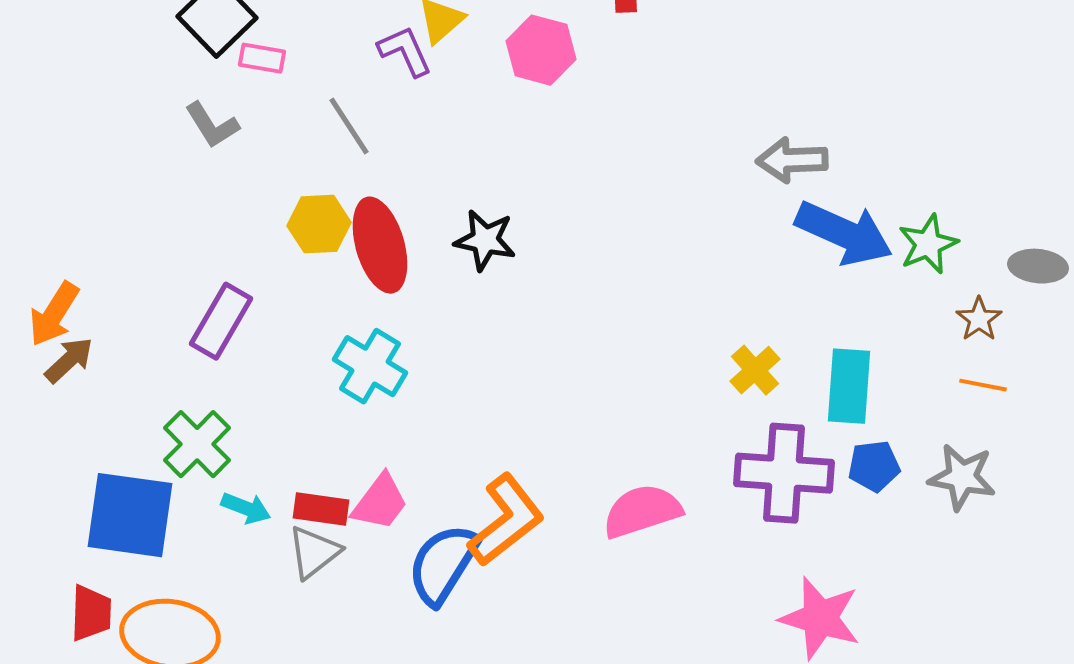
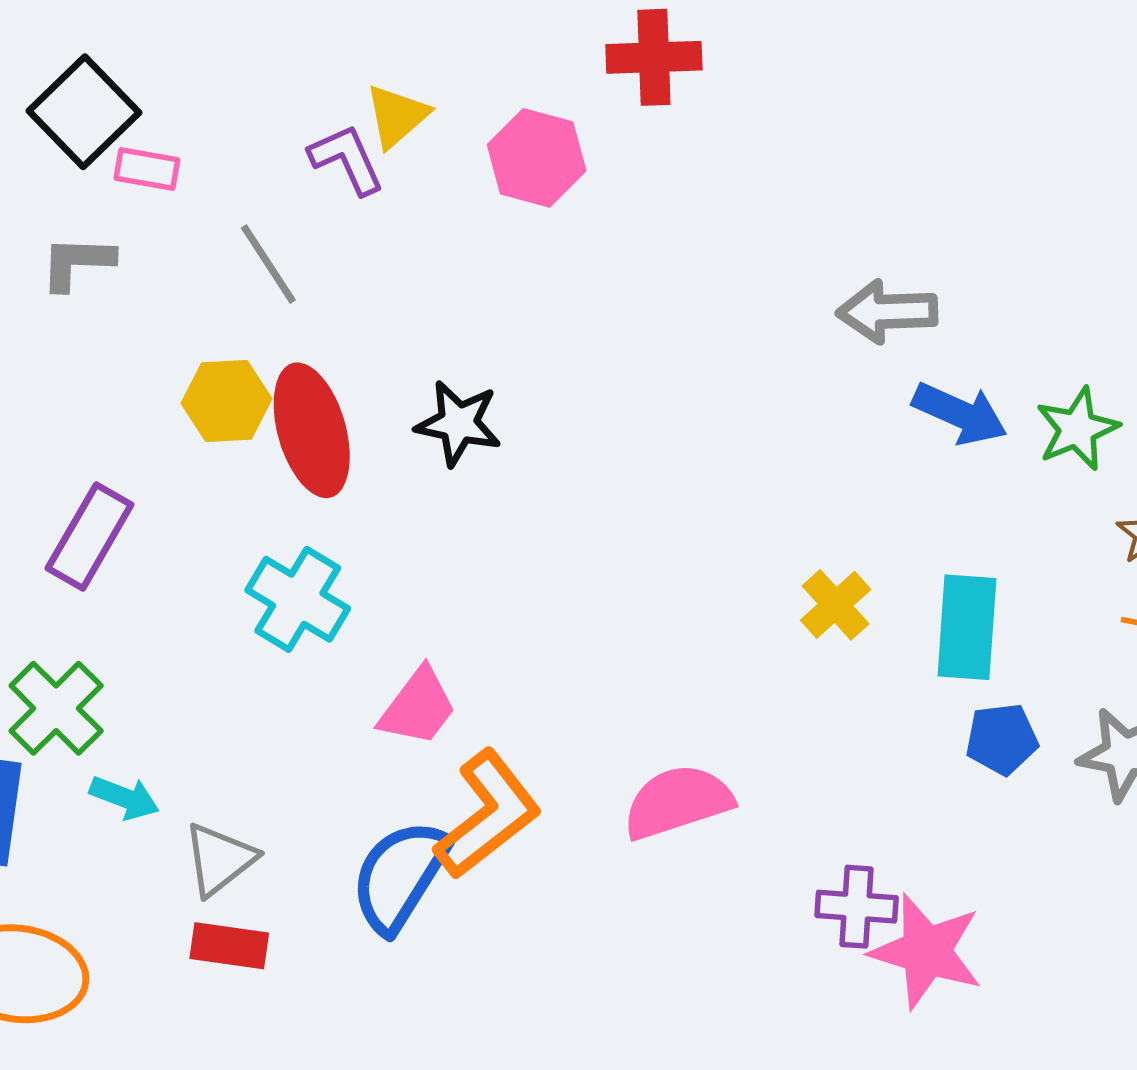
gray L-shape: (212, 125) -> (77, 263), turned 124
blue arrow: (844, 233) -> (960, 414), size x0.7
purple cross: (784, 473) -> (857, 907), moved, size x0.6
pink trapezoid: (380, 502) -> (418, 707), moved
red rectangle: (321, 509) -> (229, 946), moved

